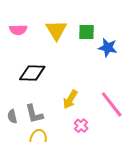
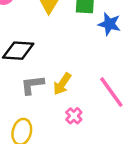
gray L-shape: (34, 114) -> (32, 85), moved, turned 95

